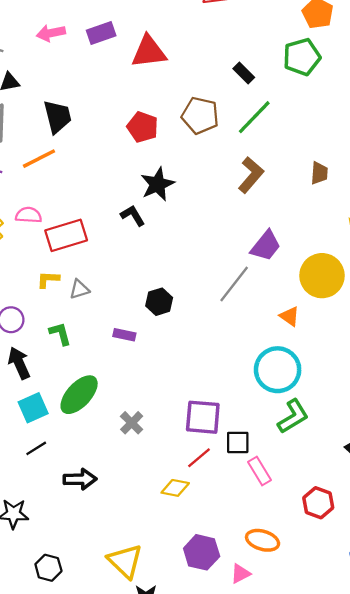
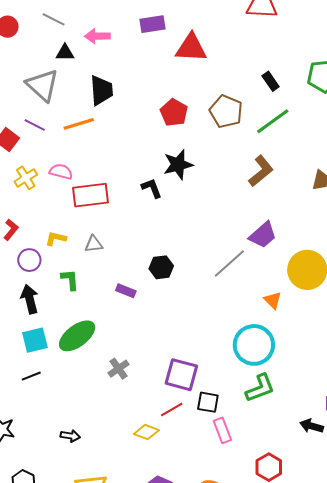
pink arrow: (51, 33) -> (97, 36), moved
yellow L-shape: (48, 279) -> (56, 238), moved
black arrow: (80, 479) -> (70, 436), moved, size x0.7

